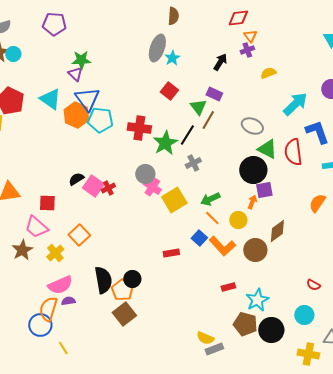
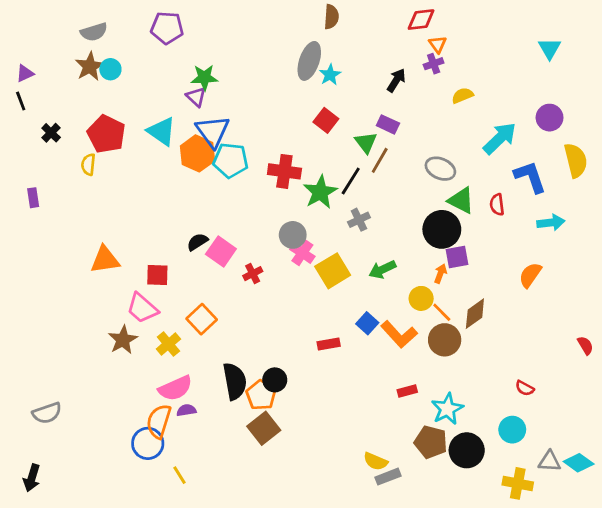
red semicircle: (293, 152) -> (497, 205), size x0.6
red cross: (108, 188) -> (253, 274), moved
orange line: (212, 218) -> (442, 312), moved

